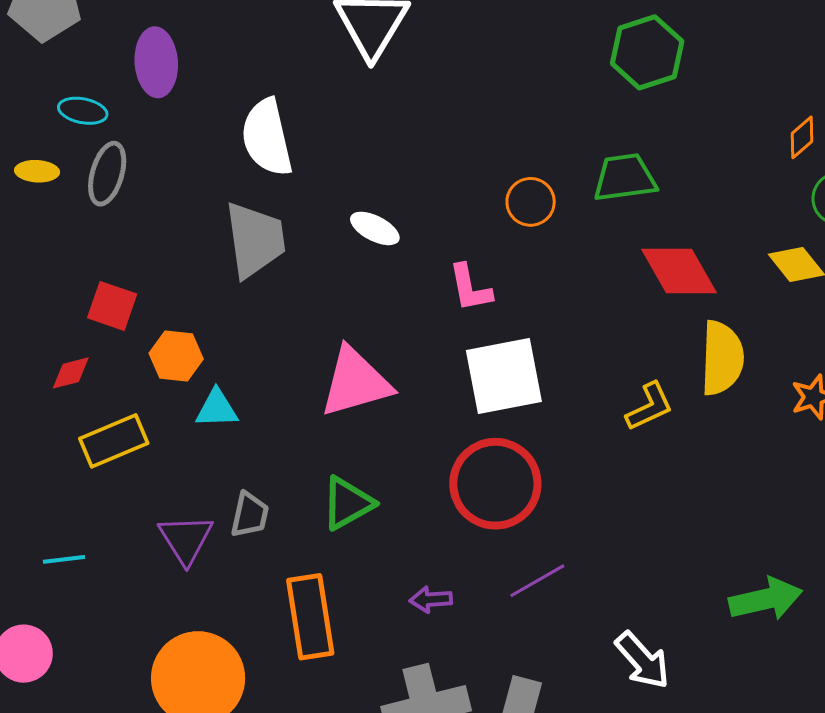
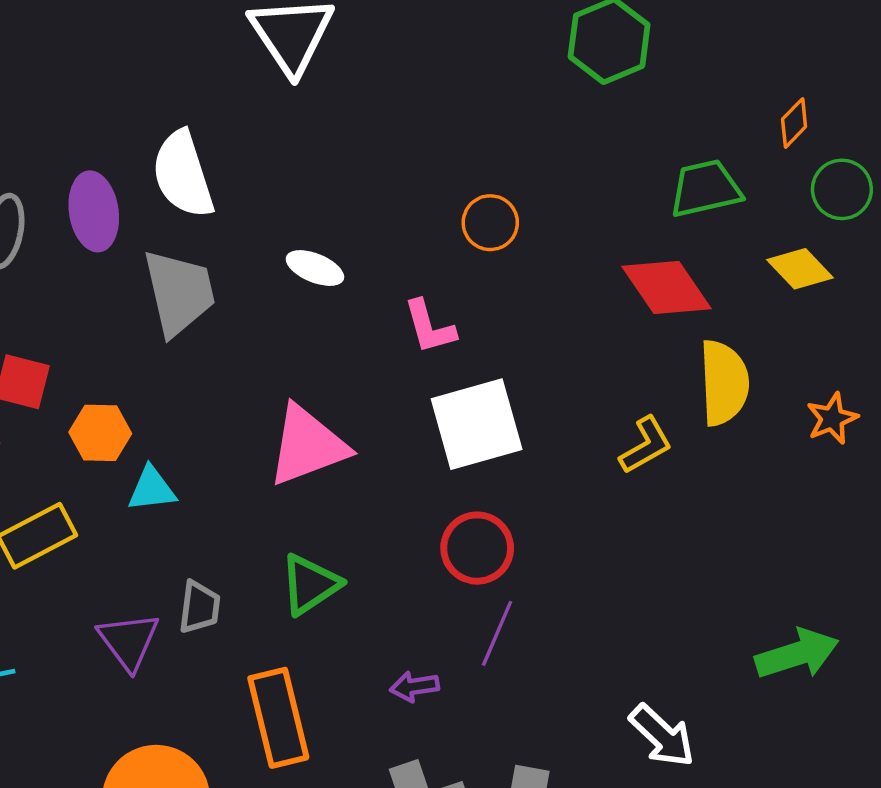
purple ellipse: (156, 62) -> (94, 211), moved
green trapezoid: (625, 178) -> (705, 189), moved
red circle: (495, 484) -> (477, 548), size x0.7
purple line: (537, 581) -> (497, 633), moved, turned -32

